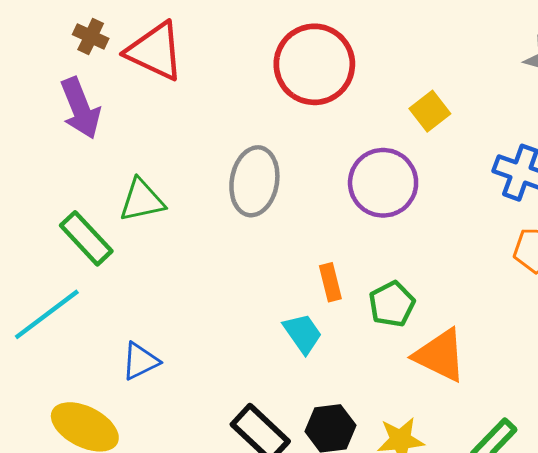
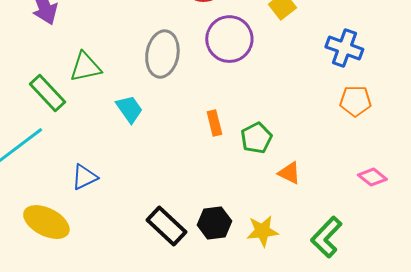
purple circle: (383, 183) -> (229, 39), moved
cyan trapezoid: (303, 333) -> (129, 109), moved
orange triangle: (440, 355) -> (289, 173), size x0.6

